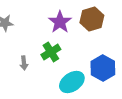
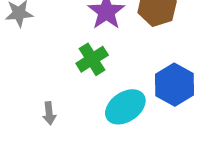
gray arrow: (24, 63) -> (49, 113), moved

